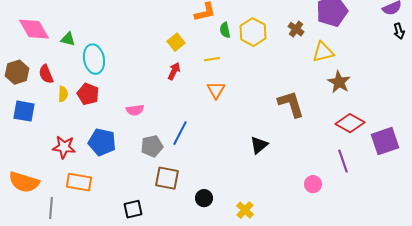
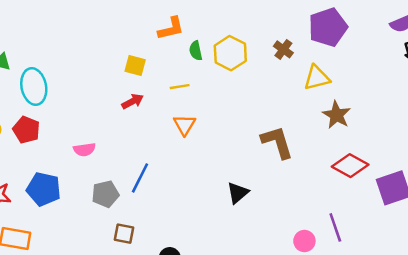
yellow square: (176, 42) -> (135, 66), turned -36
red arrow: (174, 71) -> (133, 101), turned 36
purple line: (343, 161) -> (335, 227), moved
brown square: (167, 178) -> (124, 234), size x0.7

